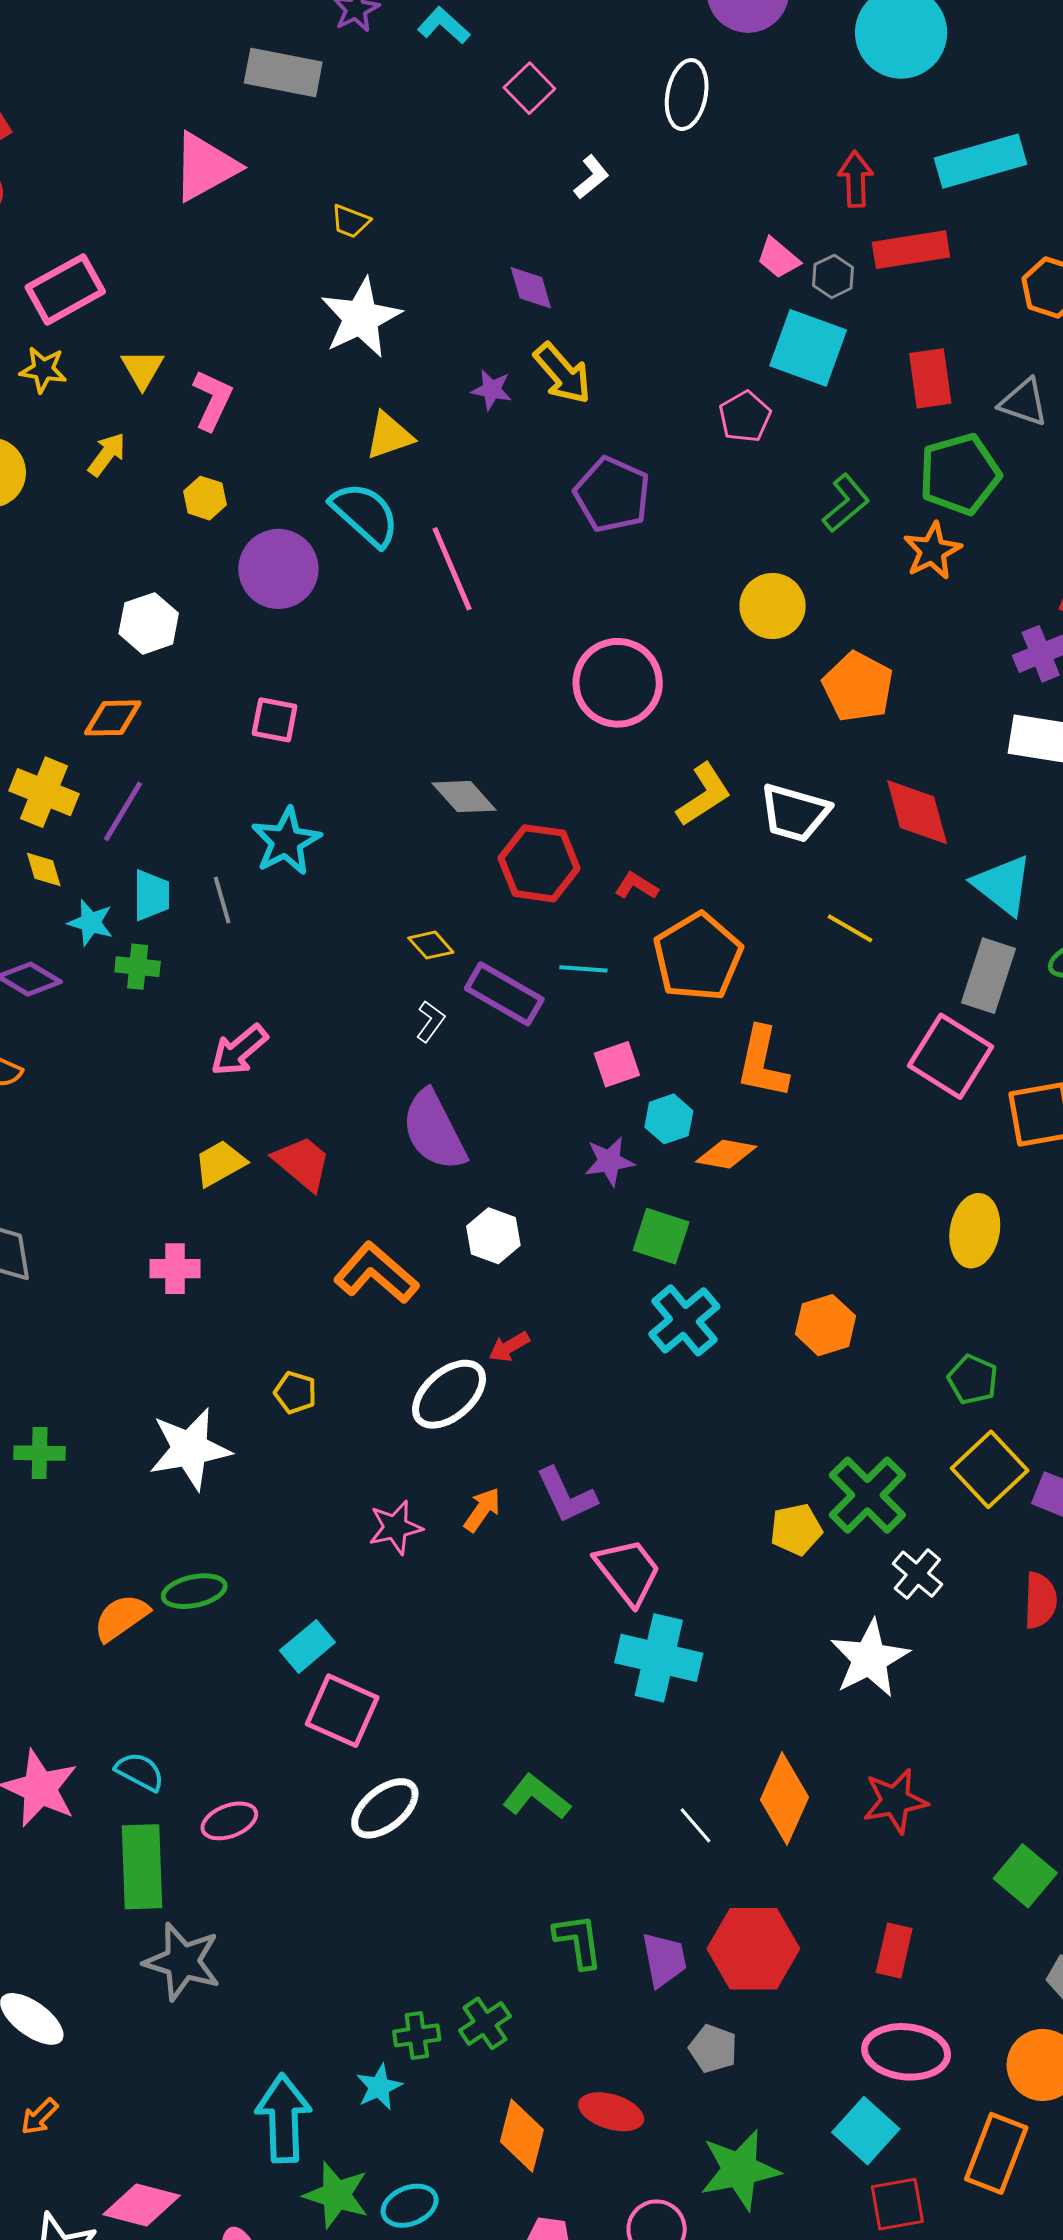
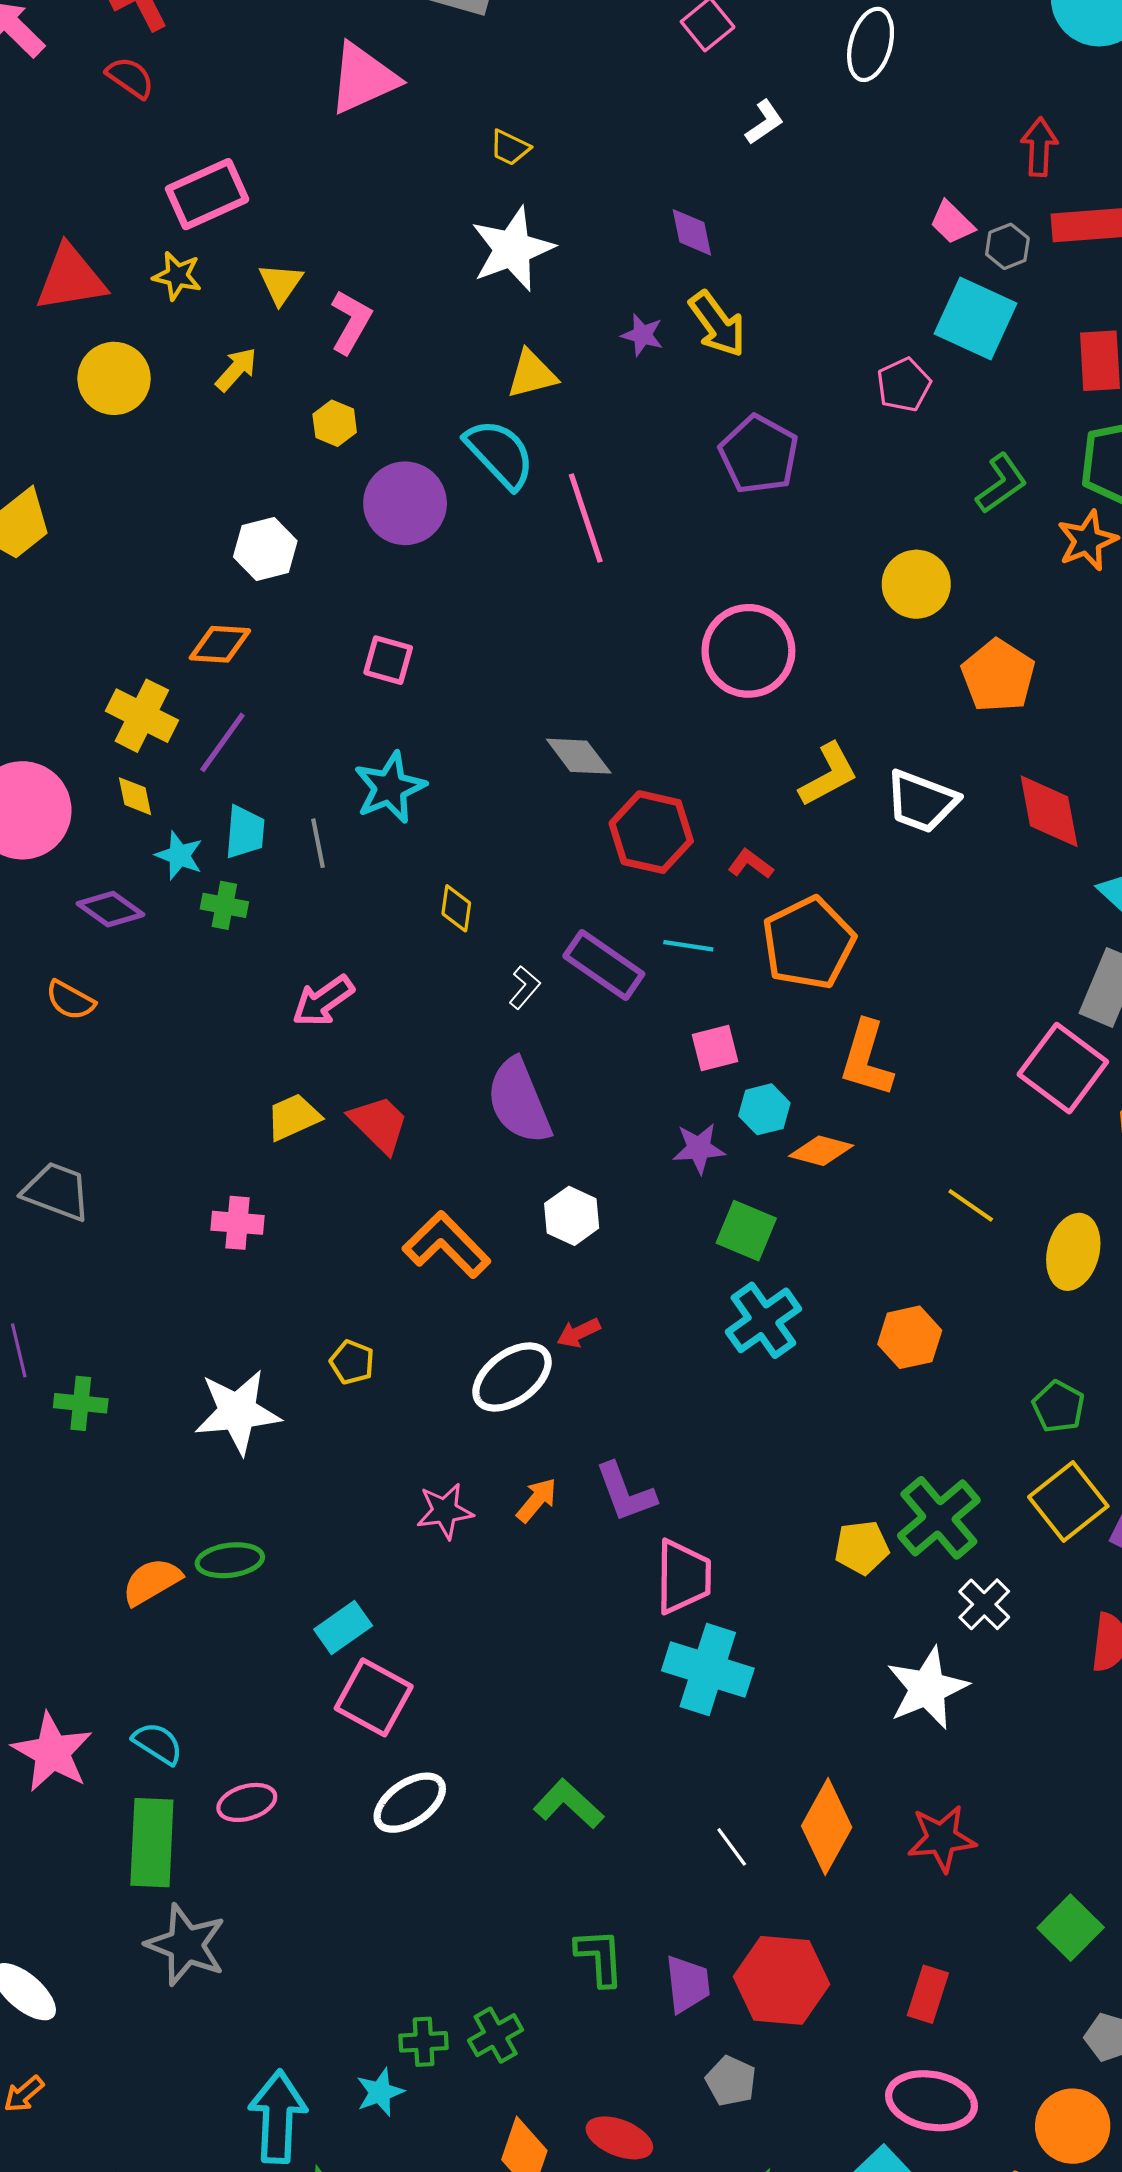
yellow line: (850, 928) -> (971, 1205), moved
yellow diamond: (431, 945) -> (456, 908), moved, turned 45
pink trapezoid: (628, 1571) -> (683, 1577), turned 34

